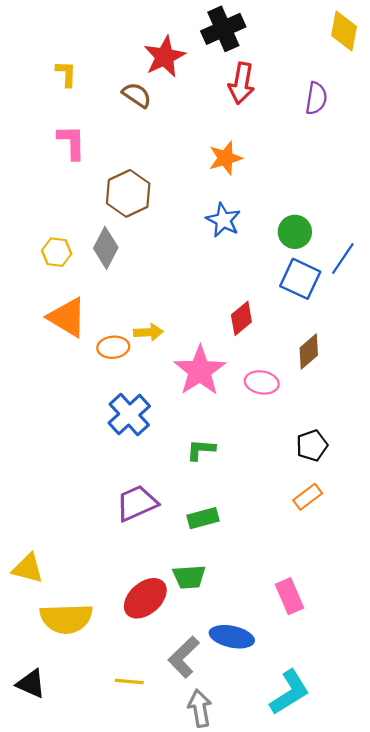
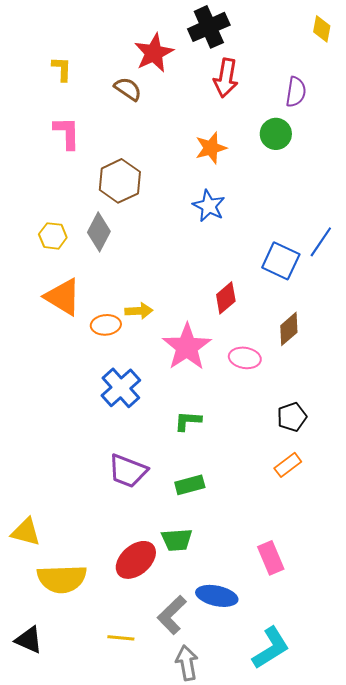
yellow diamond: (344, 31) -> (322, 29), size x0.7
green circle: (295, 232) -> (276, 134), moved
purple trapezoid: (137, 503) -> (128, 471), turned -135

